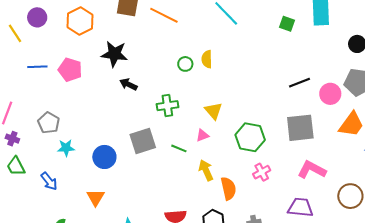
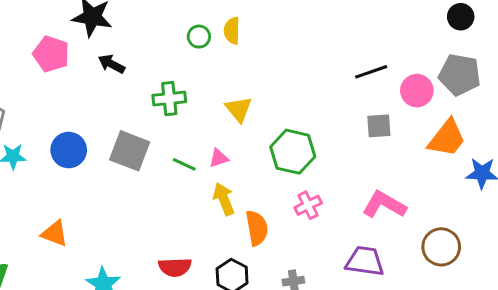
pink pentagon: (70, 70) -> (51, 54), moved
gray square: (300, 128) -> (379, 126), moved, size x0.6
pink triangle: (203, 135) -> (219, 158), moved
gray square: (143, 141) -> (130, 151), turned 36
blue circle: (104, 157) -> (69, 150), moved
orange triangle: (96, 197) -> (55, 233), turned -42

